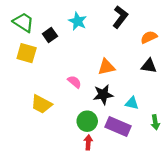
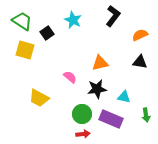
red arrow: (88, 142) -> (83, 134), turned 80

